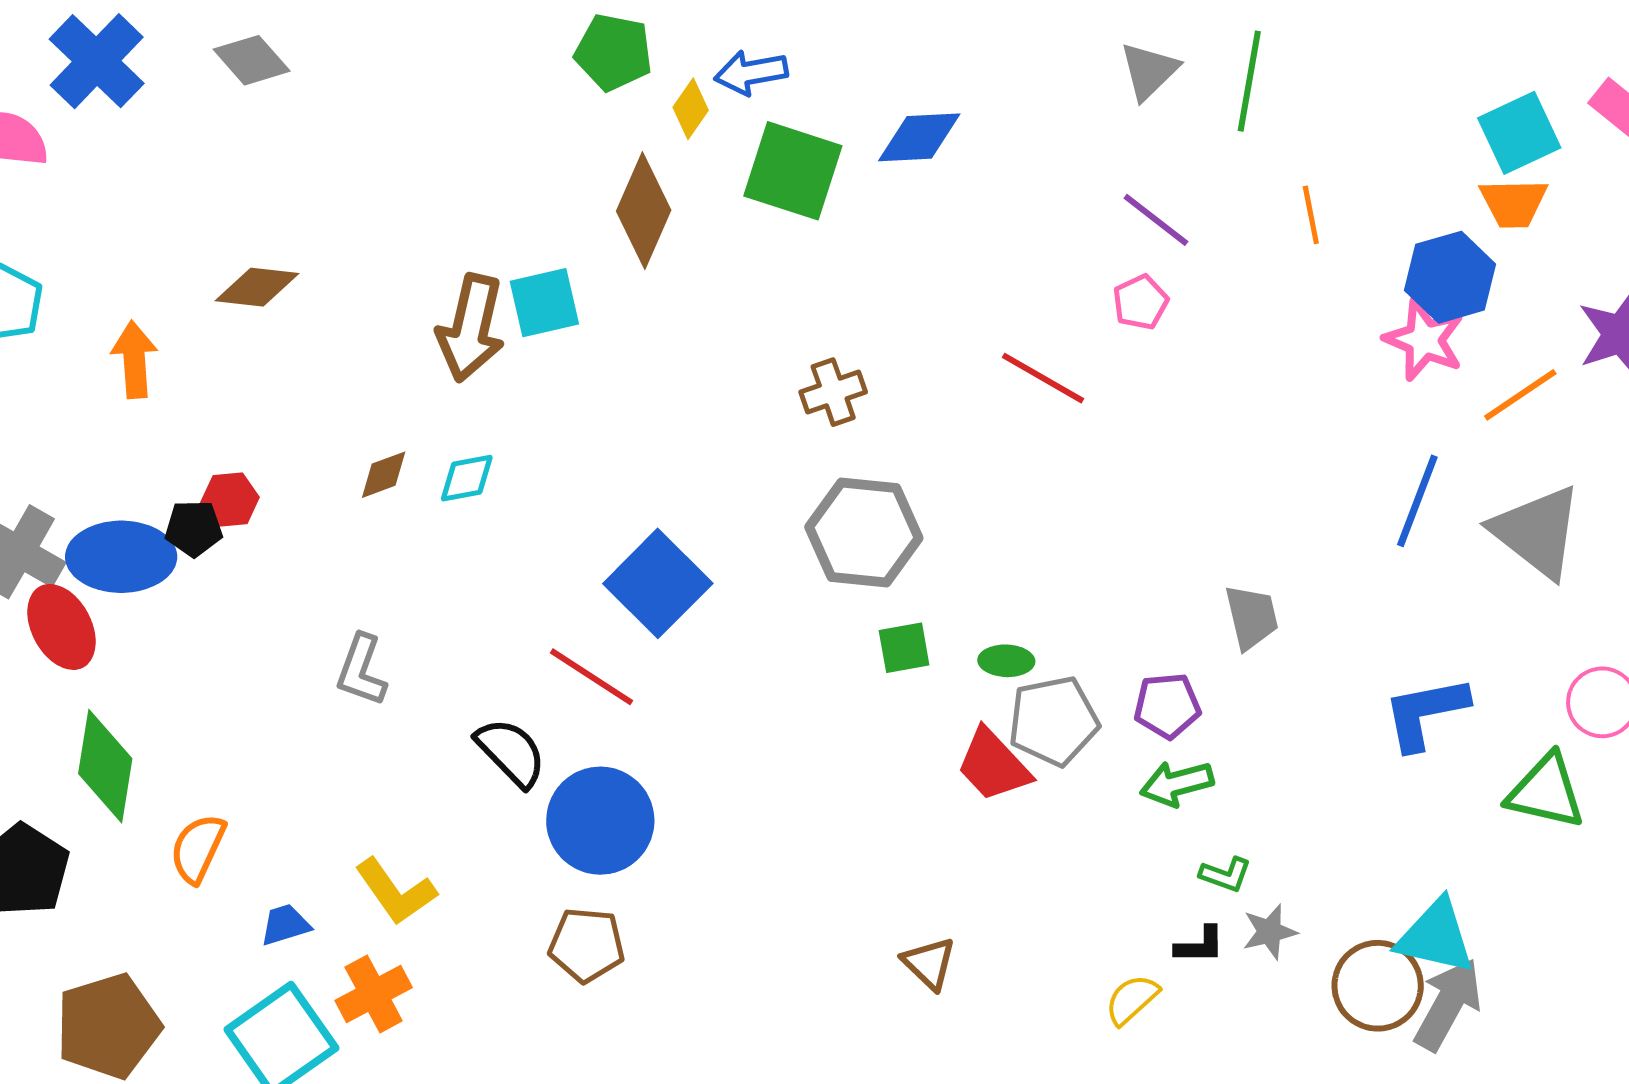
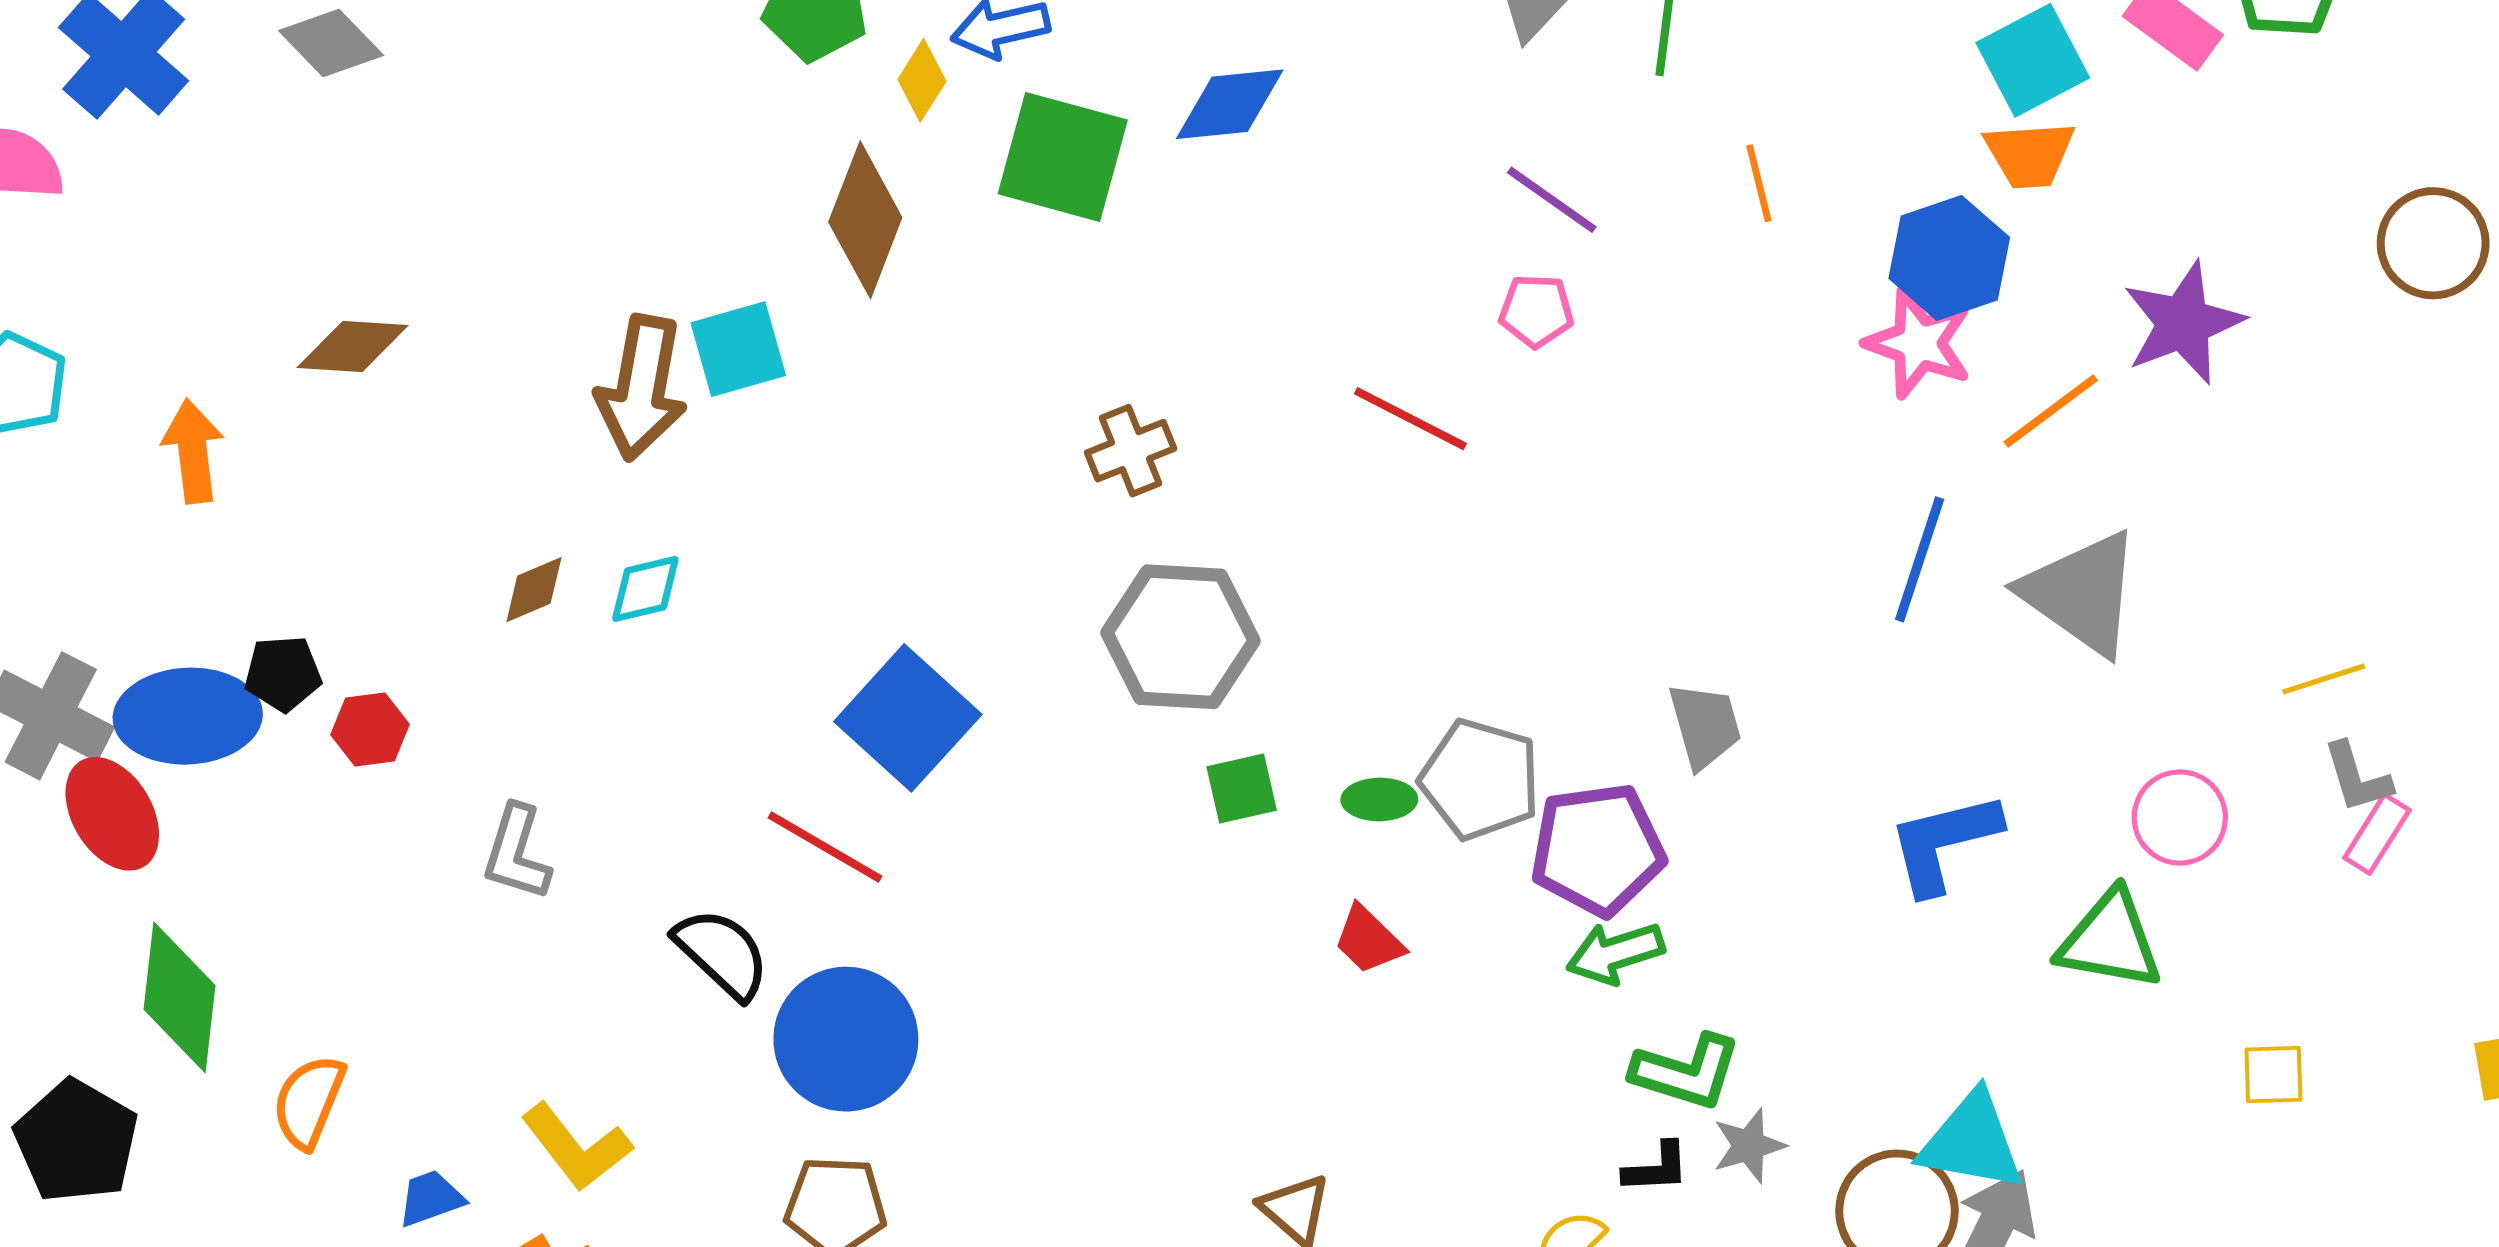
pink pentagon: (1140, 302) -> (1536, 311), turned 30
red hexagon: (230, 500) -> (370, 730), moved
purple pentagon: (1167, 706) -> (1598, 849), size x1.5
gray pentagon: (1053, 721) -> (1480, 779), moved, turned 30
red trapezoid: (993, 765) -> (1369, 940), size x0.7
green L-shape: (1225, 875) -> (1686, 1072), size x1.6

